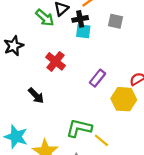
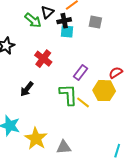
black arrow: (36, 96) -> (27, 89), turned 84
green L-shape: (79, 128) -> (68, 95), moved, turned 75
yellow line: (101, 140) -> (83, 102), moved

